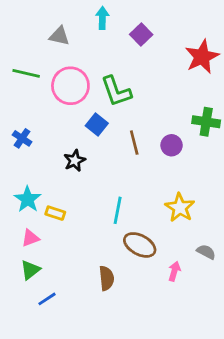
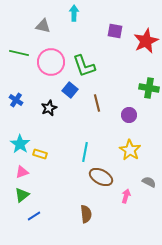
purple square: (141, 35) -> (115, 31), moved, turned -35
purple circle: (172, 145) -> (129, 115), moved
black star: (75, 161) -> (49, 108), moved
brown semicircle: (106, 278) -> (86, 214), moved

